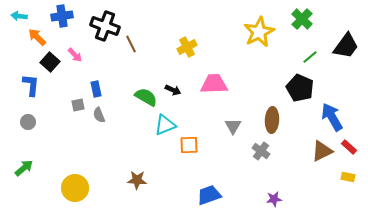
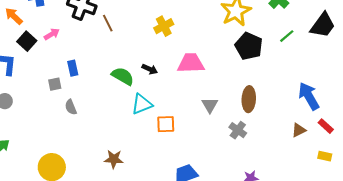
pink arrow: (75, 55) -> (52, 34), turned -77
black pentagon: (300, 88) -> (249, 46), moved
gray semicircle: (99, 115) -> (71, 107), moved
brown triangle: (322, 151) -> (299, 130), size x0.7

